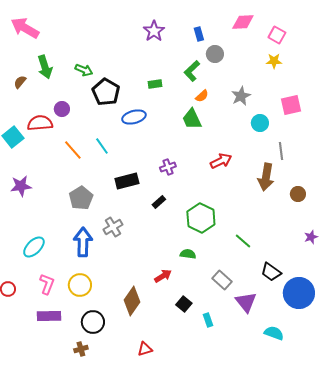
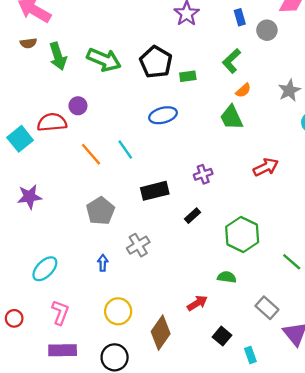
gray circle: (215, 54) -> (267, 30), moved
green arrow: (84, 70) -> (104, 60), size x1.6
brown semicircle: (20, 82) -> (28, 43), moved, turned -136
black pentagon: (106, 92) -> (156, 62), moved
blue arrow: (83, 242) -> (103, 263), size x0.5
yellow circle: (80, 285) -> (118, 311), moved

